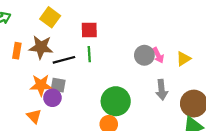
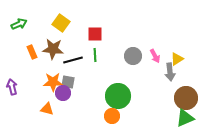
orange rectangle: (17, 51) -> (32, 52), turned -32
gray circle: (144, 55) -> (133, 56), moved
gray arrow: (162, 90) -> (170, 72), moved
orange triangle: (34, 116) -> (47, 109), turned -32

